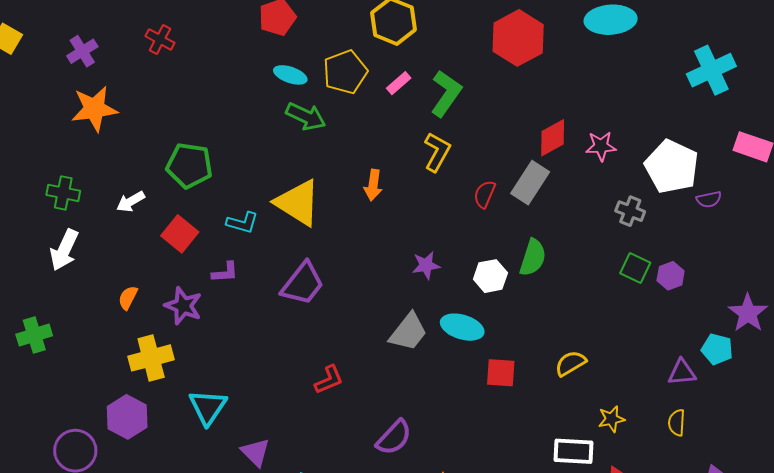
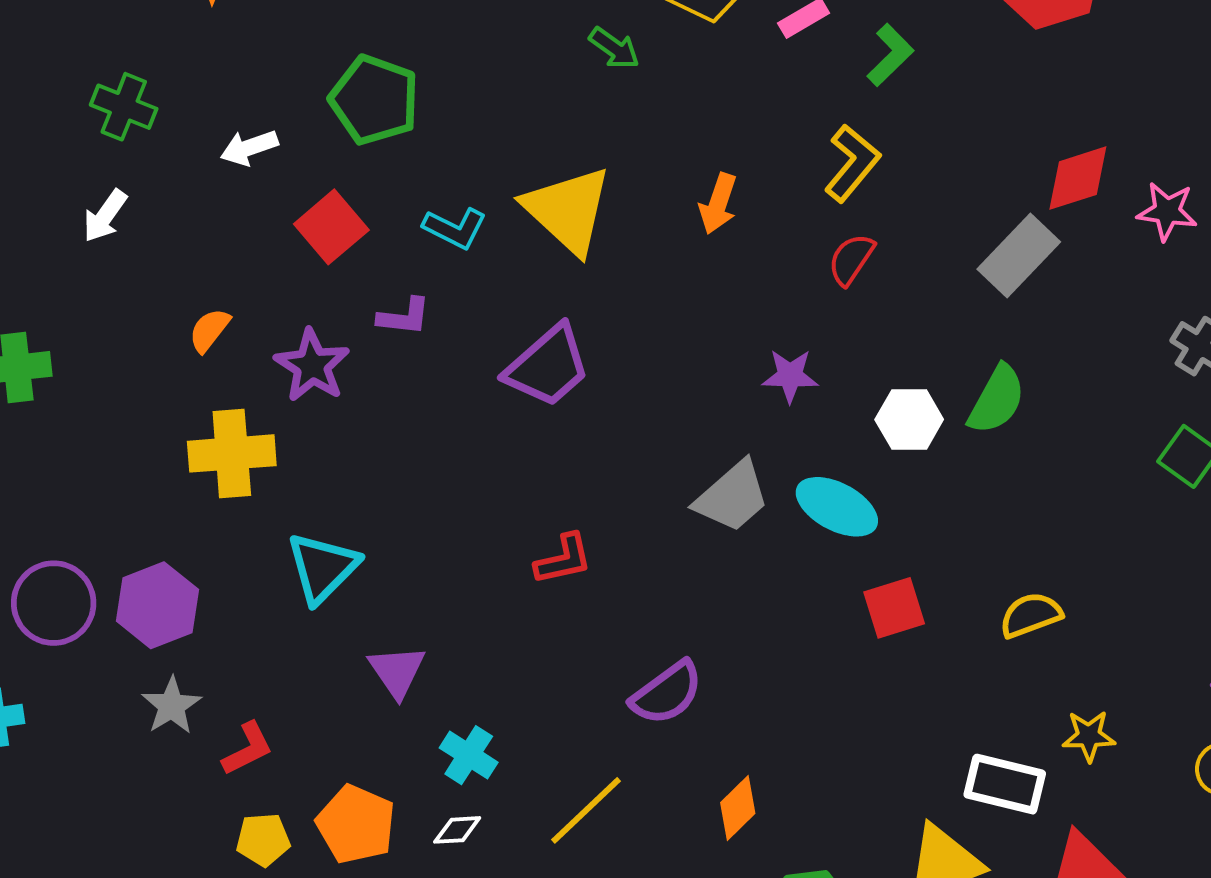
green L-shape: (446, 93) -> (890, 55), size x0.7
green arrow: (306, 116) -> (614, 48), size x0.7
red semicircle: (485, 194) -> (851, 259), moved
white arrow: (64, 250) -> (105, 216), size x0.7
red square: (501, 373) -> (894, 608), turned -32
purple hexagon: (127, 417) -> (157, 605), moved

